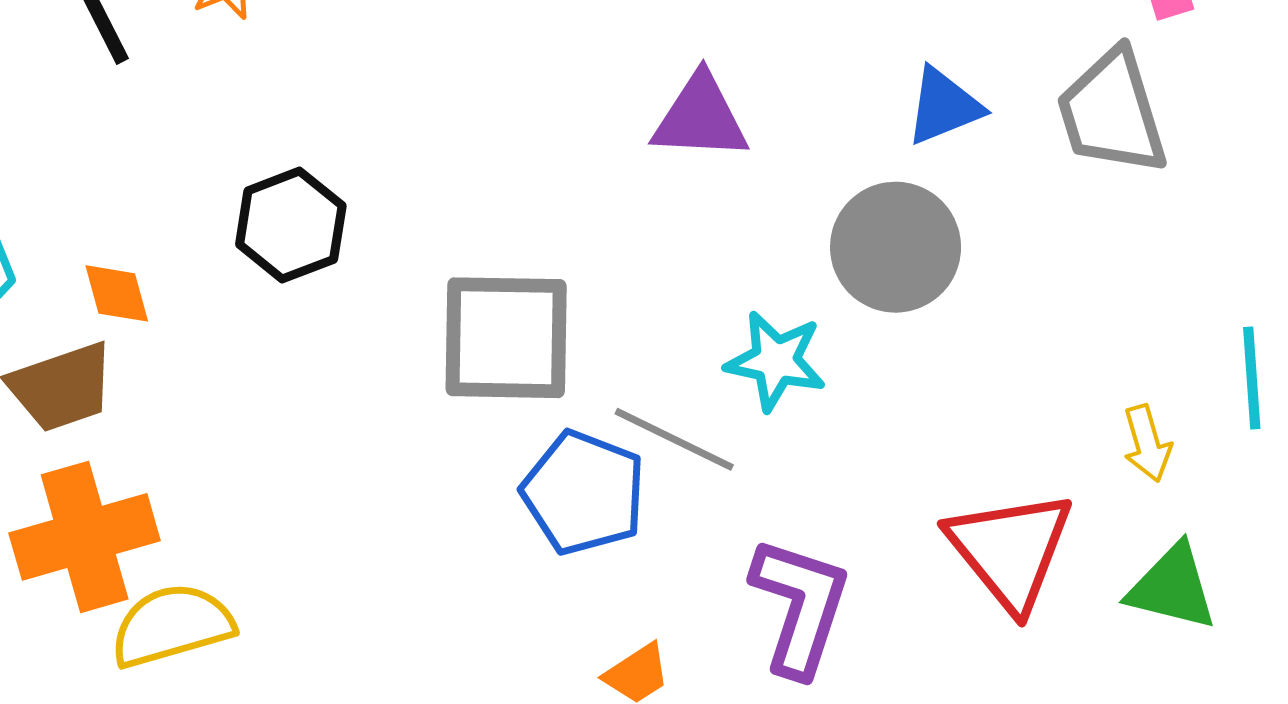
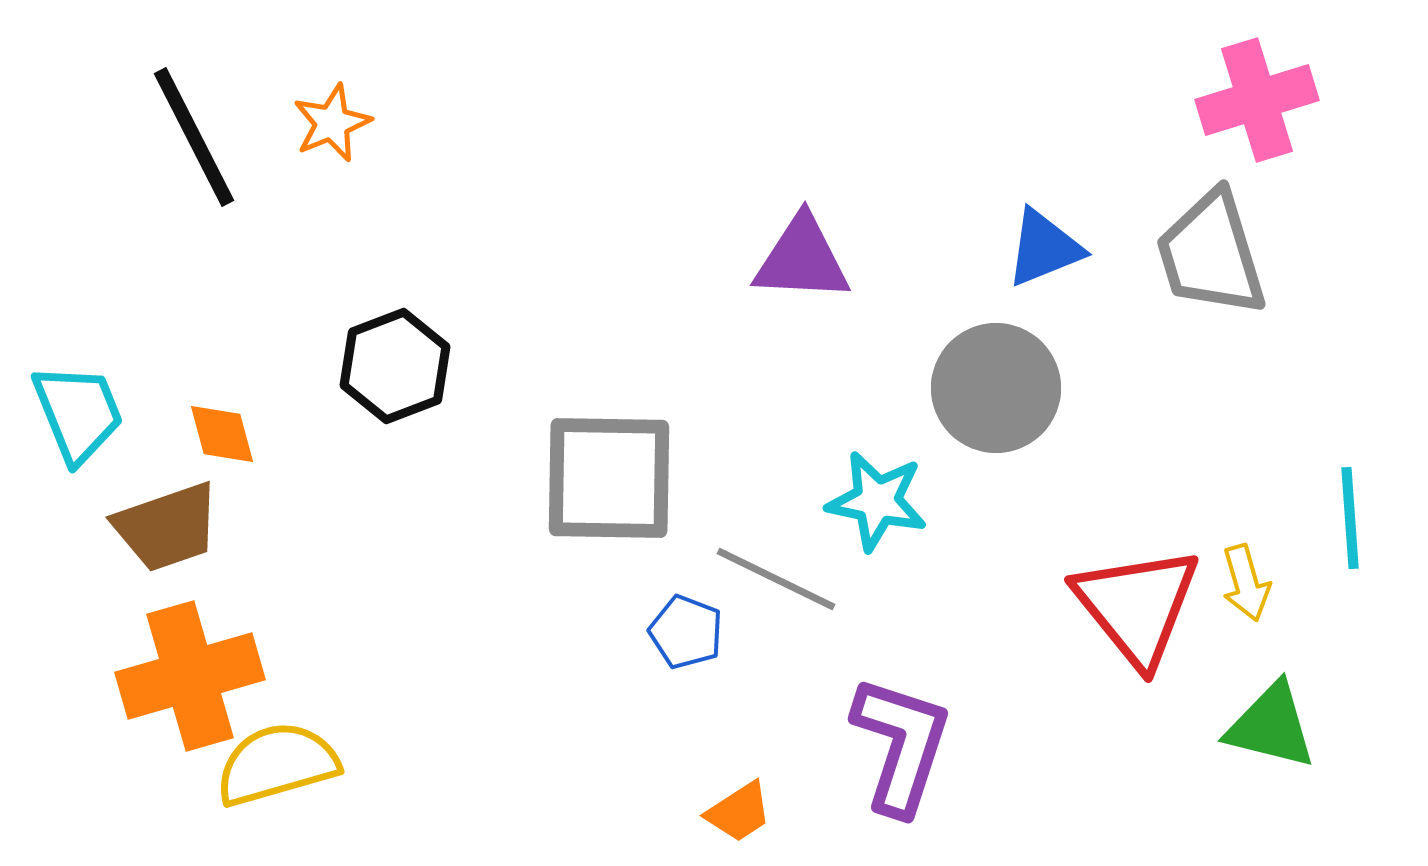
blue pentagon: (584, 493) -> (686, 632), size x0.6
red triangle: (1010, 550) -> (1137, 606), moved

